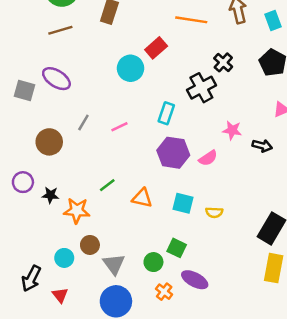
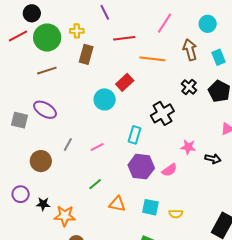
black cross: (223, 62) -> (189, 87), moved
green line: (107, 185) -> (95, 184), moved

